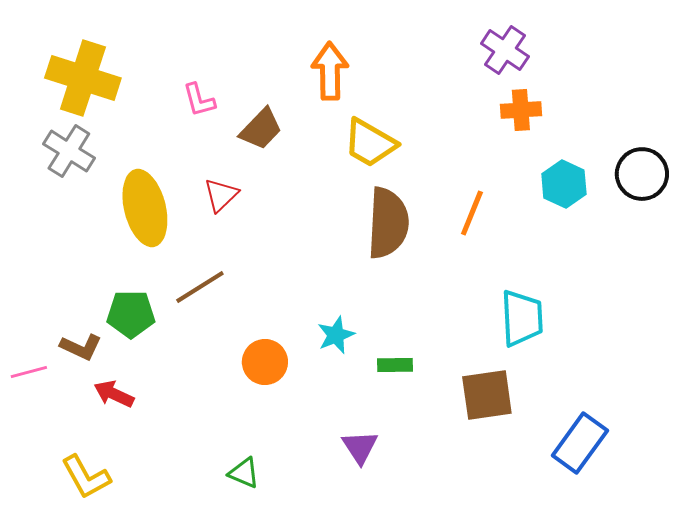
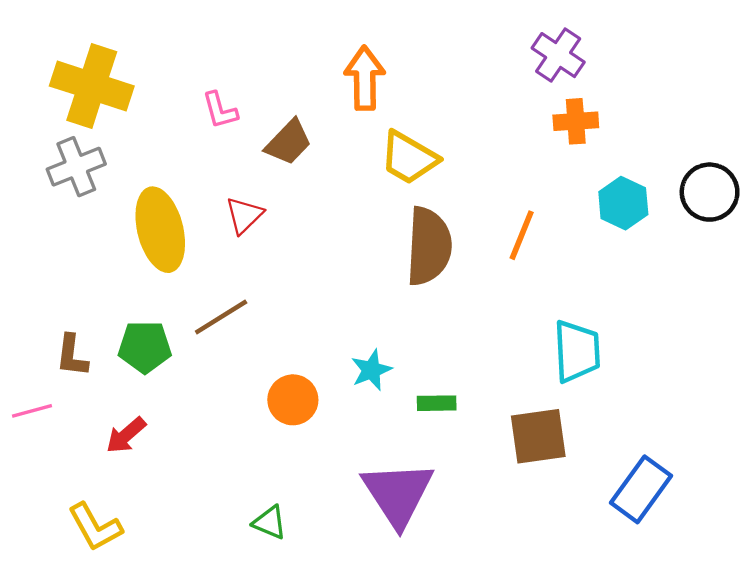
gray cross: (69, 151) -> (76, 167), turned 36
brown L-shape: (81, 347) -> (72, 356), moved, turned 72
red arrow: (114, 394) -> (126, 435), turned -66
purple triangle: (360, 447) -> (398, 494), size x1.8

